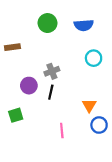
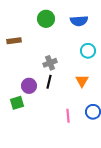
purple circle: (29, 86) -> (29, 86), moved
orange triangle: (89, 105) -> (82, 81), moved
pink line: (62, 131) -> (68, 116), moved

